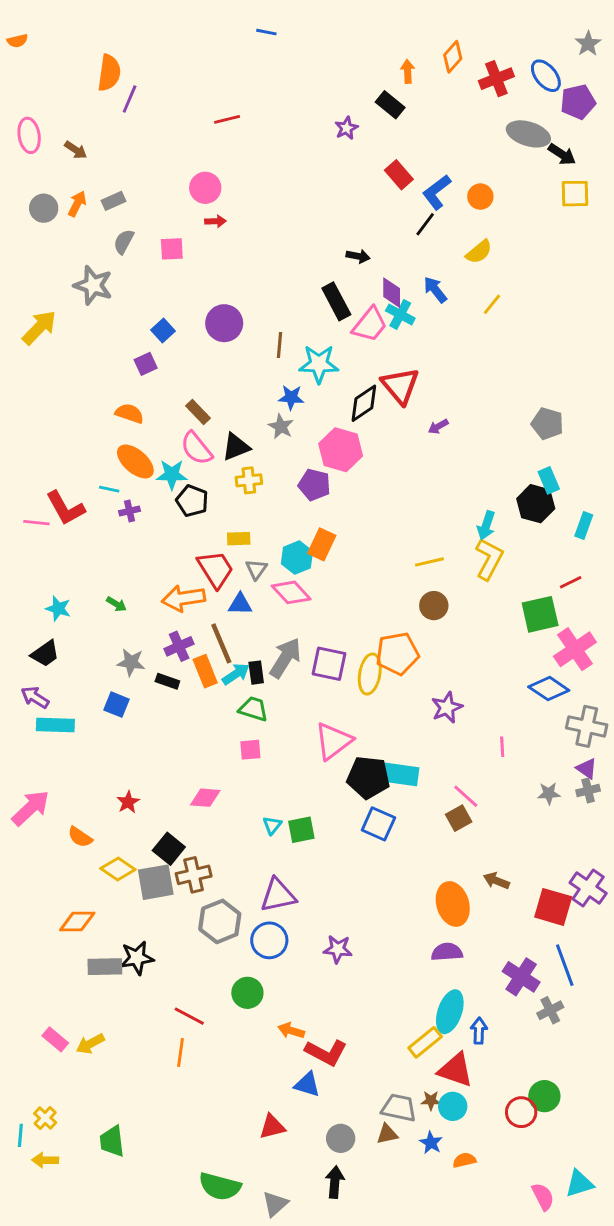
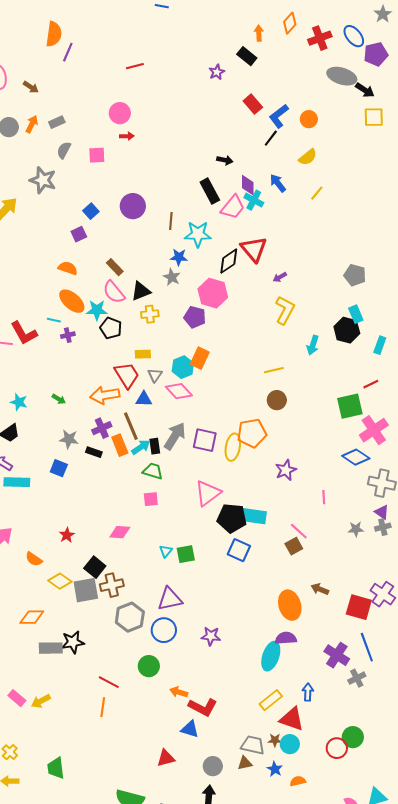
yellow L-shape: (489, 559) -> (285, 310), moved
cyan ellipse: (450, 1012) -> (271, 656), moved

